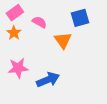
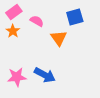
pink star: (18, 68) -> (17, 77), moved
blue arrow: (48, 80) -> (45, 75), turned 50

